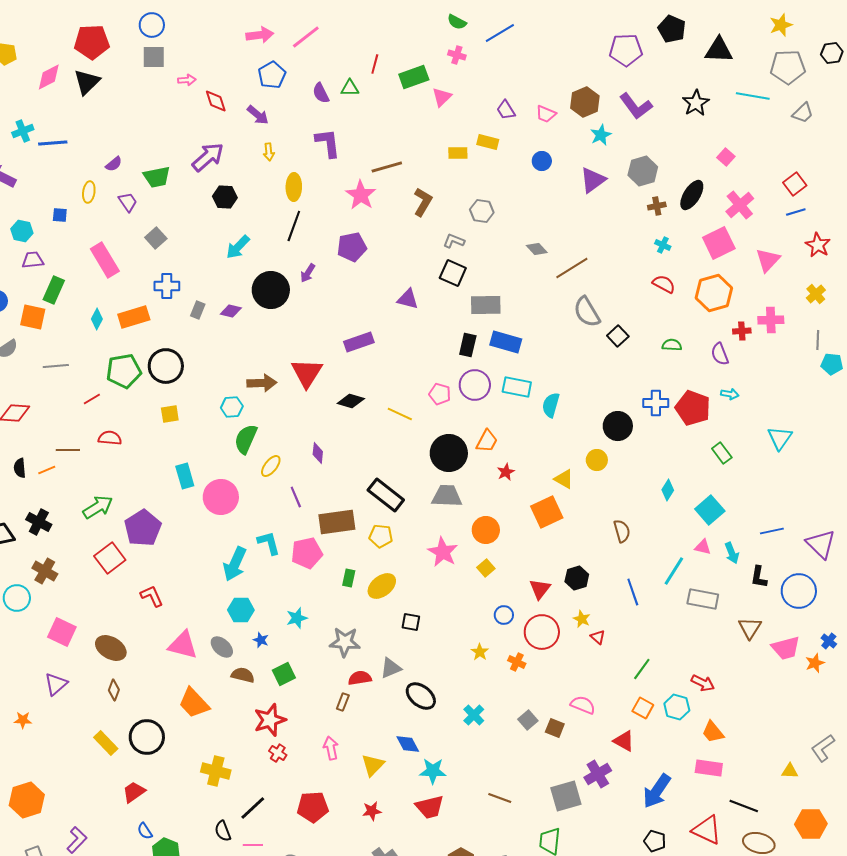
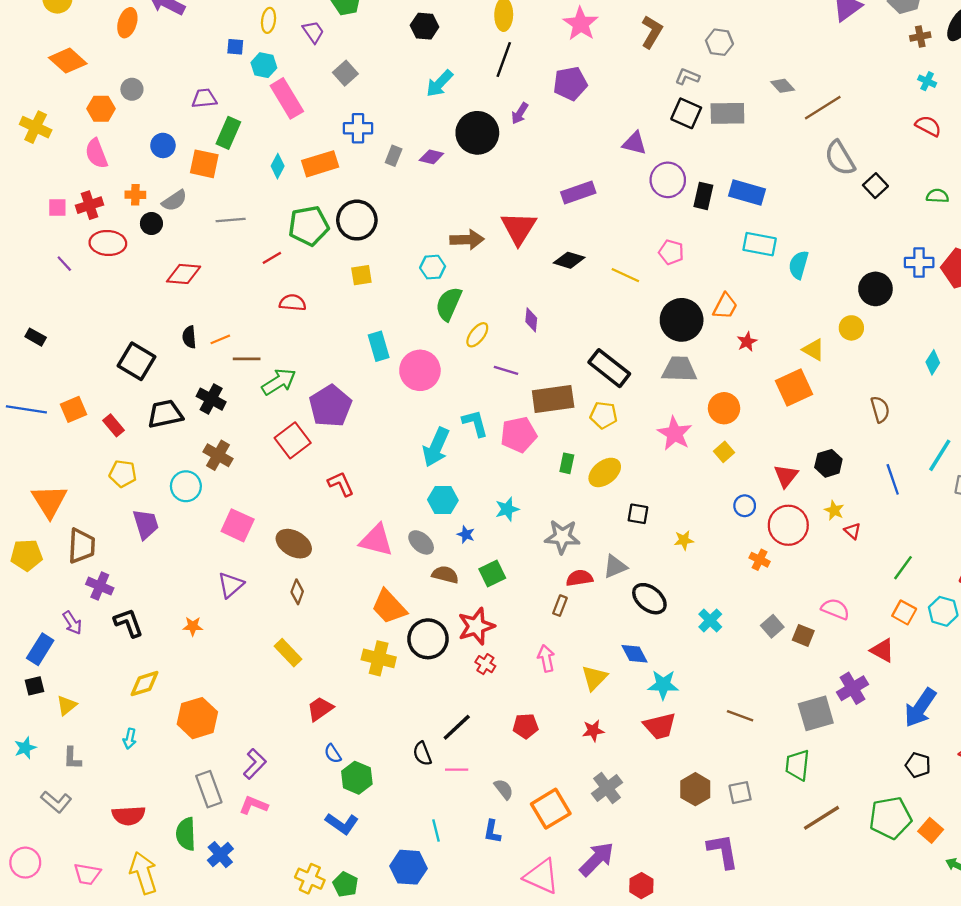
cyan hexagon: (22, 231) -> (264, 65), moved
gray rectangle: (486, 305) -> (727, 113), moved
purple circle: (475, 385) -> (668, 180), moved
brown line: (68, 450) -> (247, 359), moved
purple line: (296, 497) -> (506, 370), turned -50
yellow star: (480, 652) -> (684, 540), moved, turned 30
black circle: (147, 737) -> (428, 639), moved
yellow cross: (216, 771) -> (379, 658), moved
red pentagon: (313, 807) -> (526, 726), size x0.7

